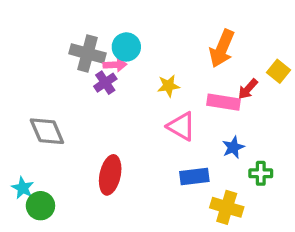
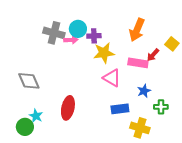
purple cross: (105, 83) -> (94, 36), moved, turned 32
yellow star: (168, 86) -> (104, 53), size x1.5
cyan star: (23, 188) -> (36, 116), moved

